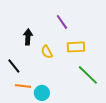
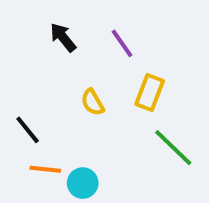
black arrow: (28, 37) -> (63, 37), moved, turned -42
yellow rectangle: (76, 47) -> (150, 93), turned -66

